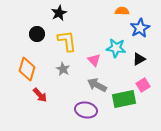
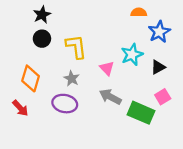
black star: (59, 13) -> (42, 15), moved
cyan star: (116, 48) -> (132, 55), turned -30
red arrow: (40, 95) -> (20, 108), moved
green rectangle: (124, 99) -> (141, 113), turned 35
purple ellipse: (86, 110) -> (65, 104), moved

